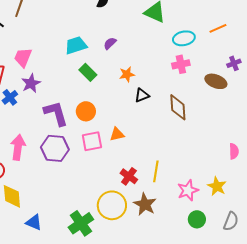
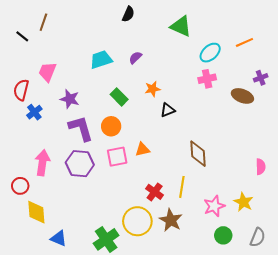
cyan ellipse: (184, 38) -> (210, 53), turned -30
green rectangle: (88, 72) -> (119, 97), moved
purple star: (31, 83) -> (70, 99), moved, turned -30
brown diamond: (178, 107) -> (198, 154), moved

